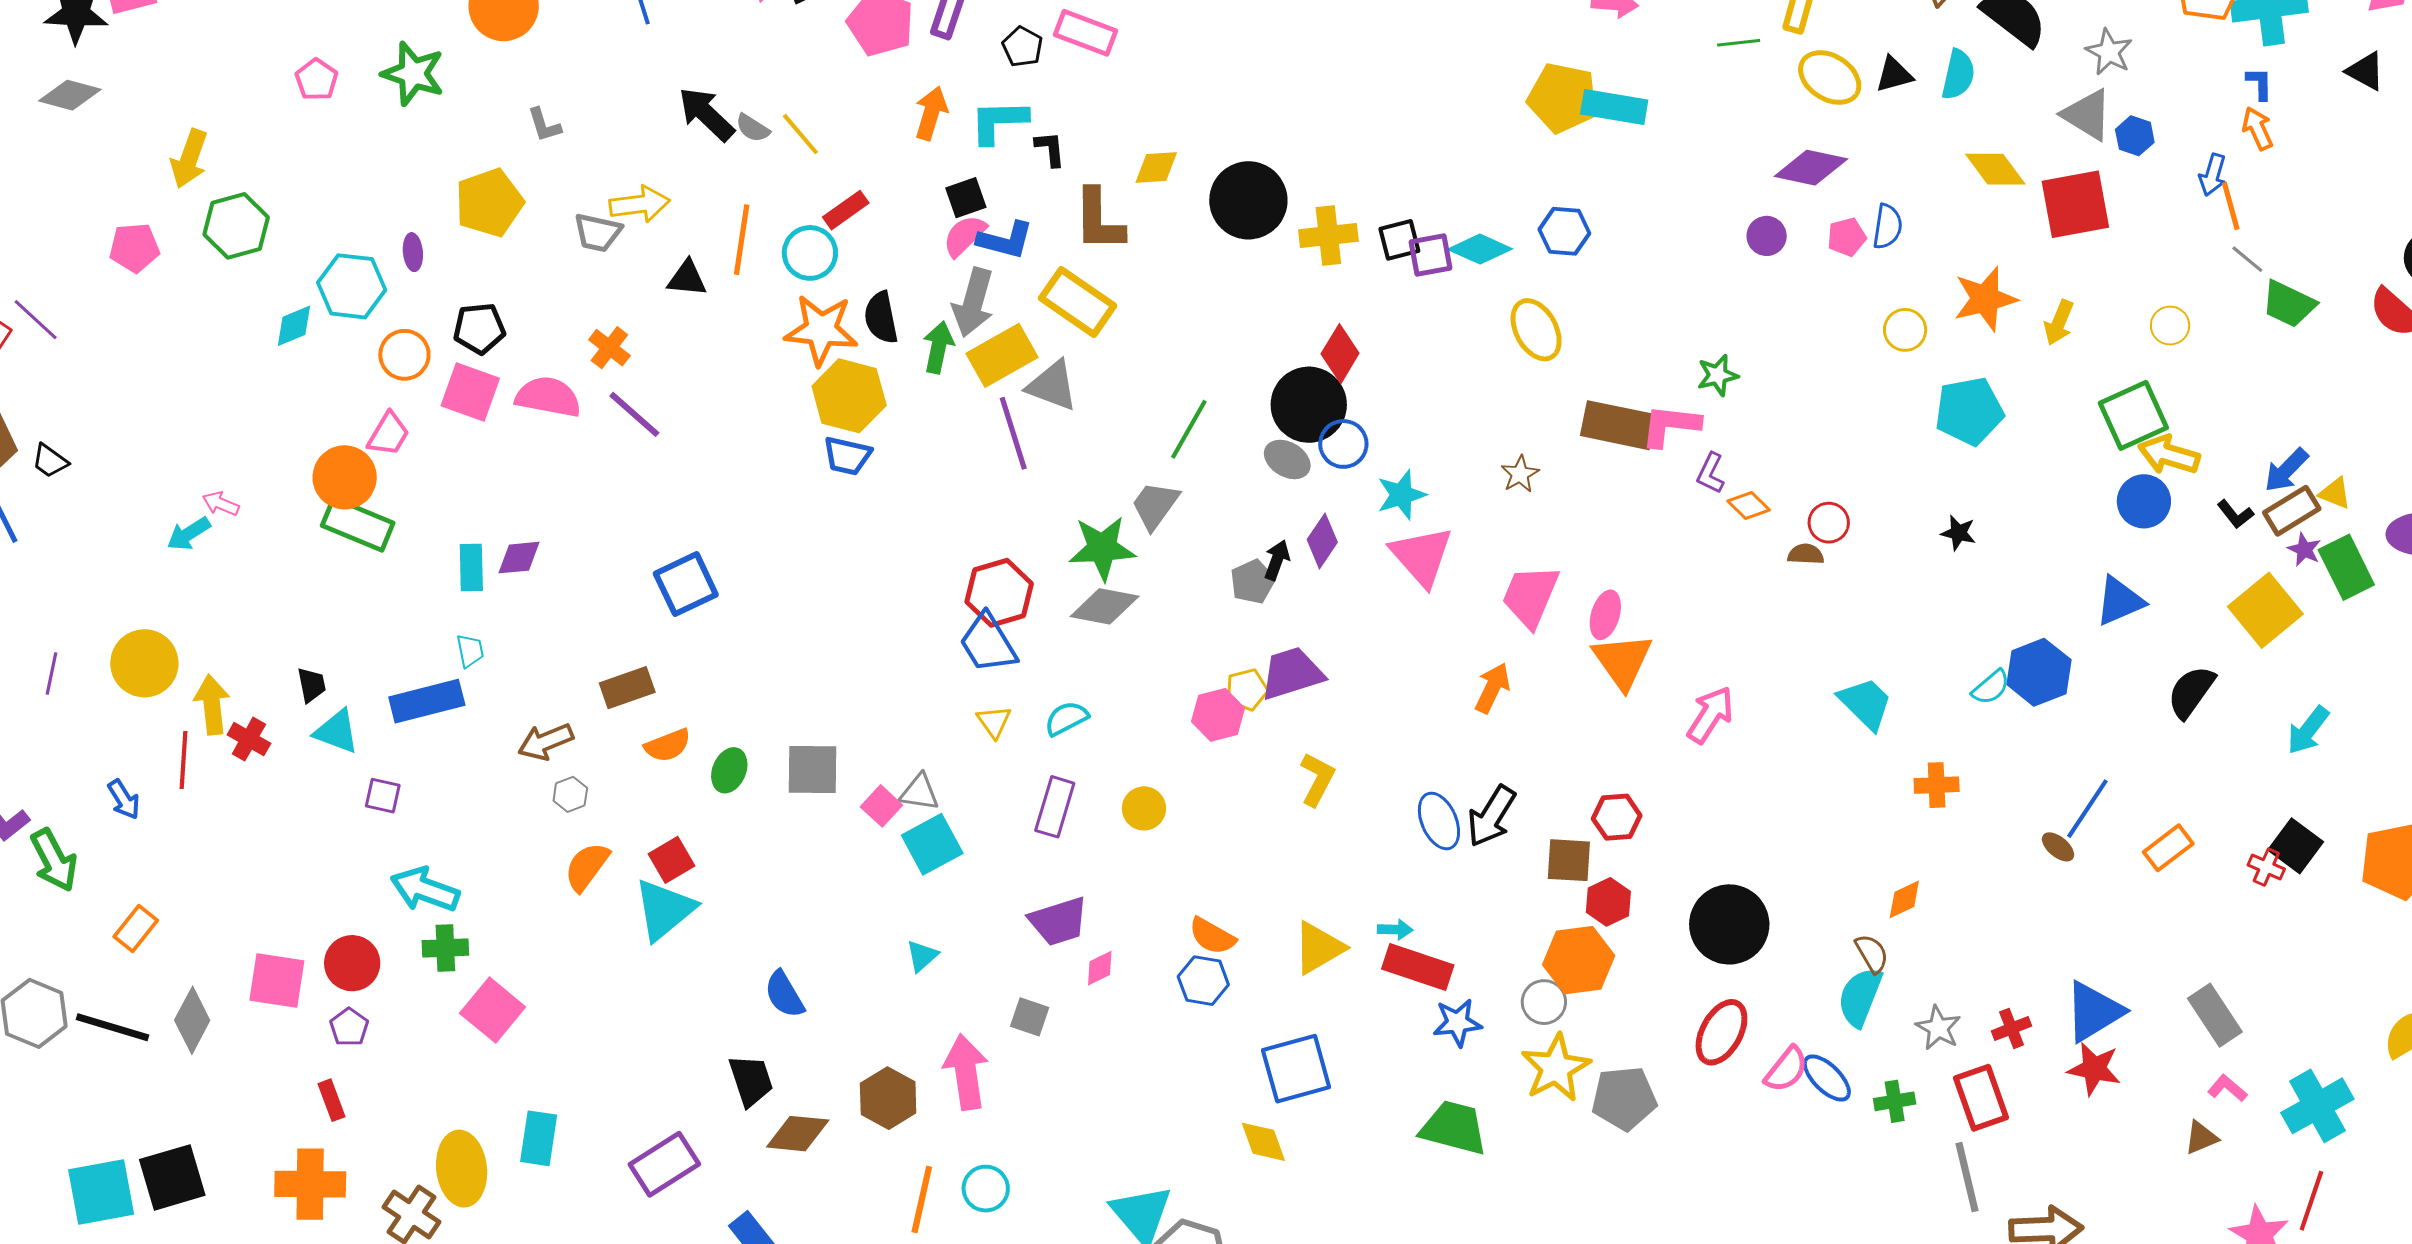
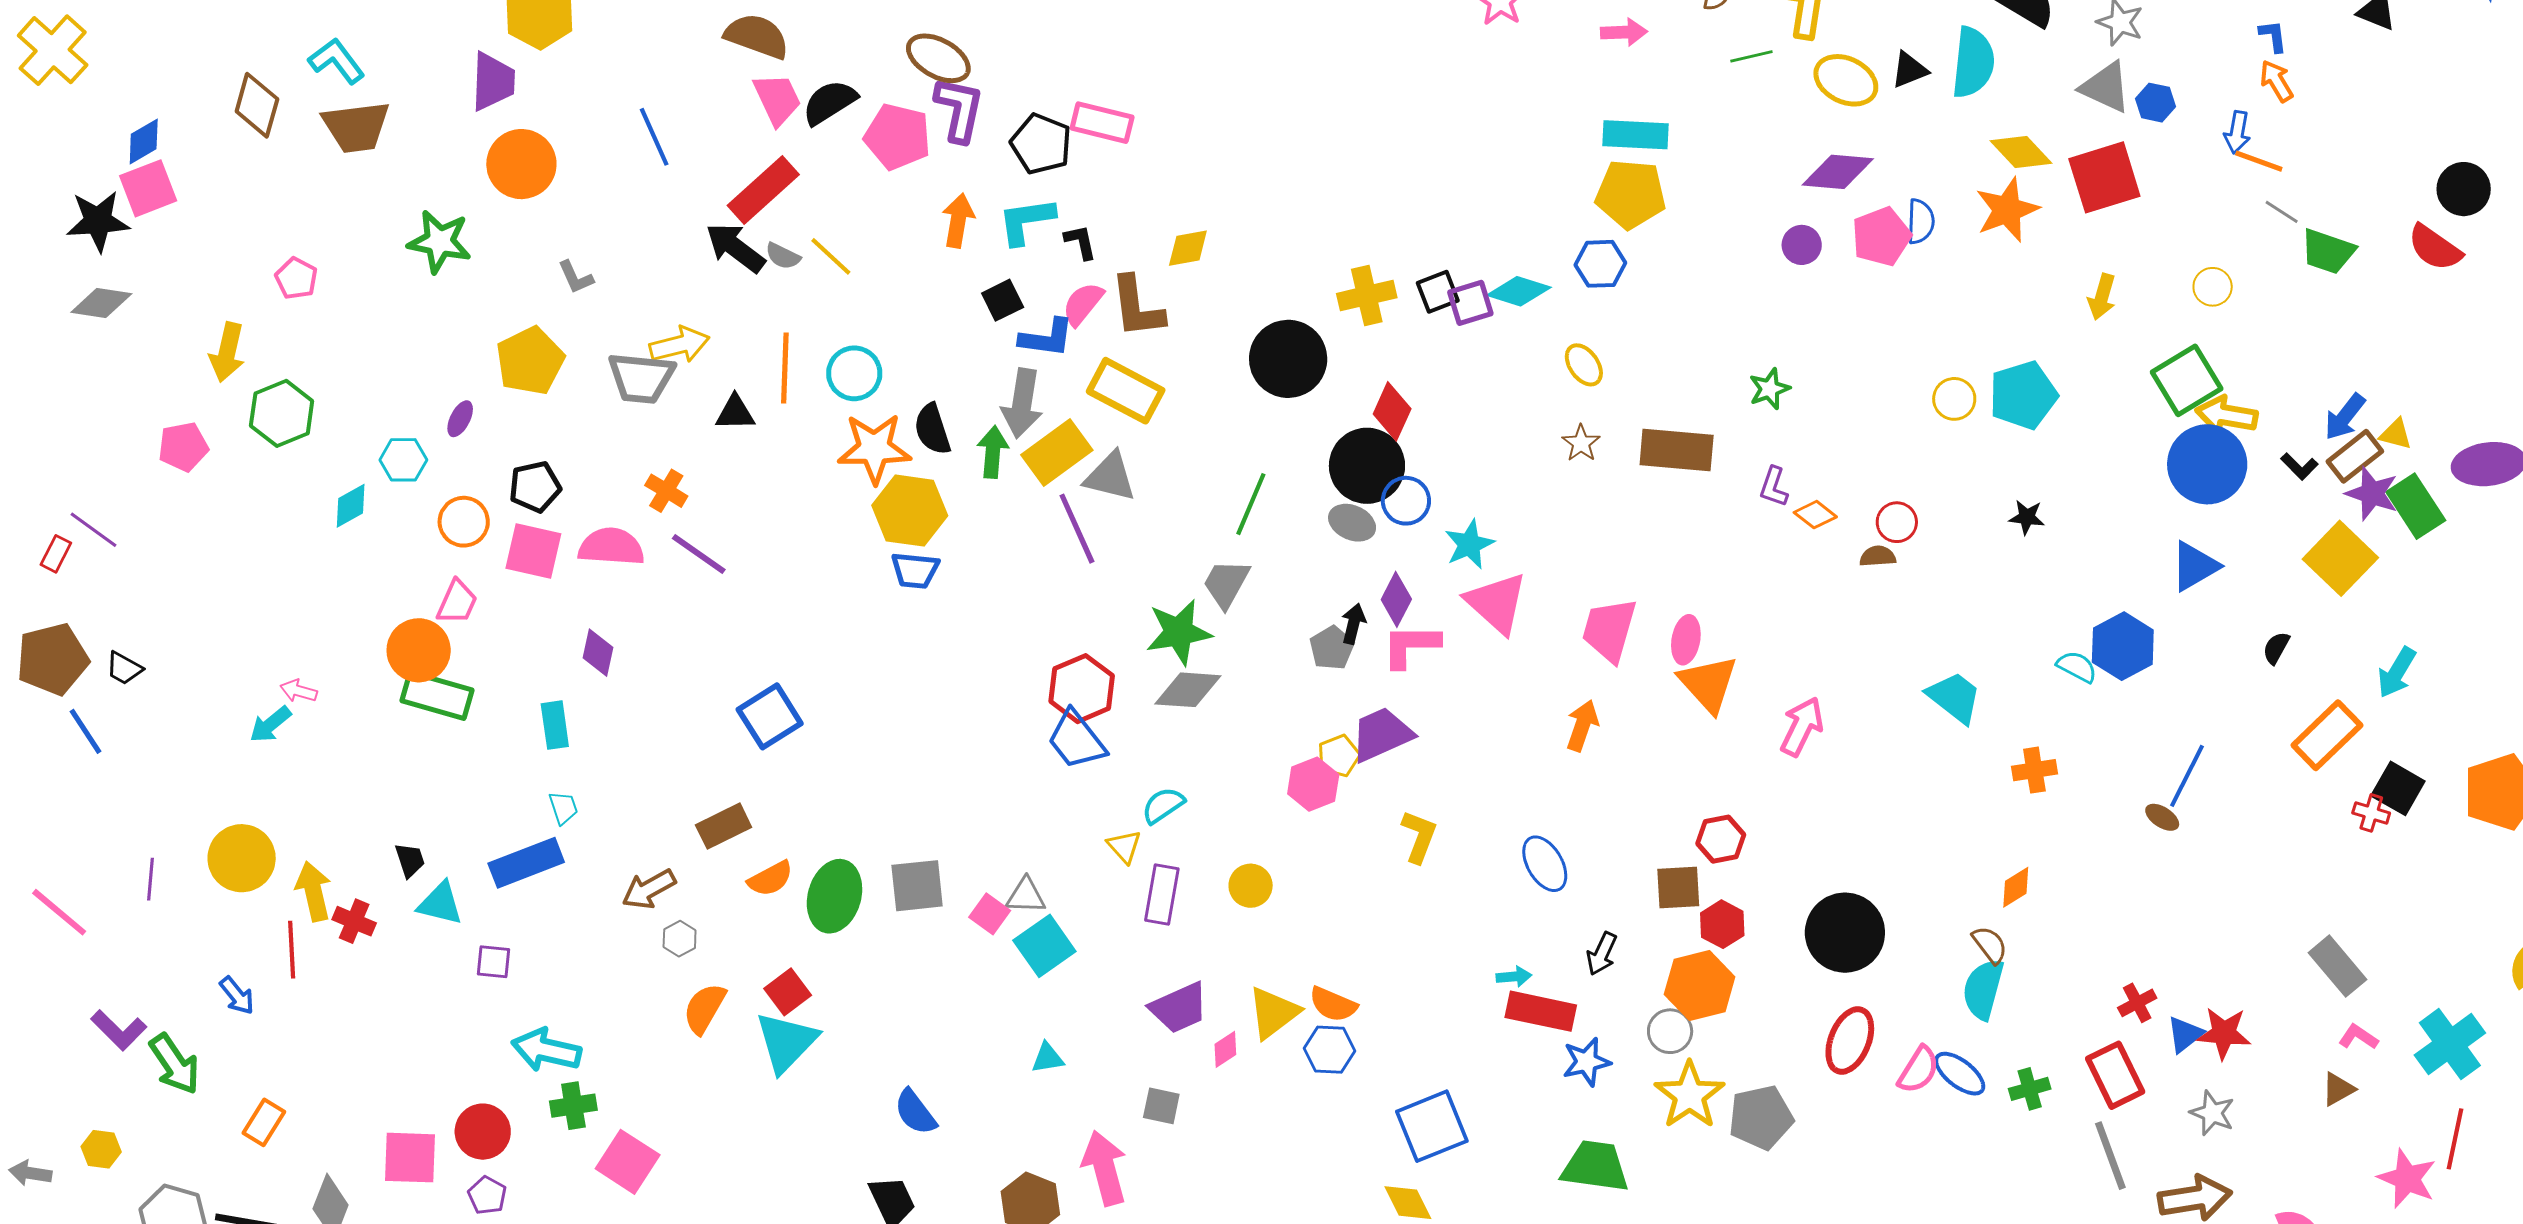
black pentagon: (1022, 47) -> (1041, 144), size x1.5
cyan semicircle: (1958, 75) -> (1973, 62), size x1.4
pink pentagon: (317, 80) -> (296, 278), moved
yellow pentagon: (1563, 98) -> (1631, 194), moved
black circle: (1248, 200) -> (1288, 359), moved
orange line: (2231, 206) -> (2259, 161), turned -48
red rectangle: (846, 210) -> (763, 190), moved, size x1.6
gray trapezoid: (598, 233) -> (641, 378), size x1.4
pink semicircle: (964, 236) -> (1083, 304), moved
pink pentagon: (1847, 237) -> (1881, 237), size x1.5
purple ellipse: (413, 252) -> (460, 419), turned 39
cyan hexagon: (352, 286) -> (403, 460), size x0.7
orange star: (1985, 299) -> (2007, 210), moved
yellow ellipse: (1536, 330) -> (1584, 365), size x0.7
yellow circle: (1905, 330) -> (1954, 399), moved
pink L-shape: (1670, 425) -> (1411, 646), moved
brown star: (1520, 474) -> (1581, 443), moved
blue circle: (2144, 501) -> (2207, 464), size x1.5
purple star: (2304, 550) -> (2372, 493), size x1.6
purple diamond: (519, 558) -> (598, 653), moved, turned -66
cyan semicircle: (1991, 687) -> (2077, 667), turned -105
black semicircle: (2191, 692) -> (2276, 648), size x0.6
yellow triangle: (994, 722) -> (1124, 846), moved
green ellipse: (729, 770) -> (834, 896), size x1.6
black arrow: (1491, 816) -> (1602, 954), moved, size x0.7
orange rectangle: (2168, 848) -> (2327, 735), moved, size x1.4
yellow triangle: (1319, 948) -> (1273, 1013), moved
cyan triangle: (922, 956) -> (1048, 1058), turned 39
blue triangle: (2094, 1012) -> (2185, 1034), moved, size x0.6
gray star: (1938, 1028) -> (2212, 1113), moved

